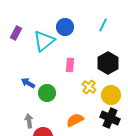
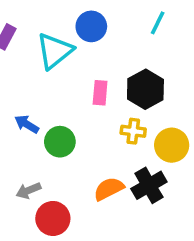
black hexagon: (108, 63) -> (145, 89), moved
yellow cross: (89, 87) -> (133, 131), turned -32
black cross: (110, 118) -> (149, 185), moved, turned 36
gray arrow: (29, 121) -> (28, 191), turned -104

